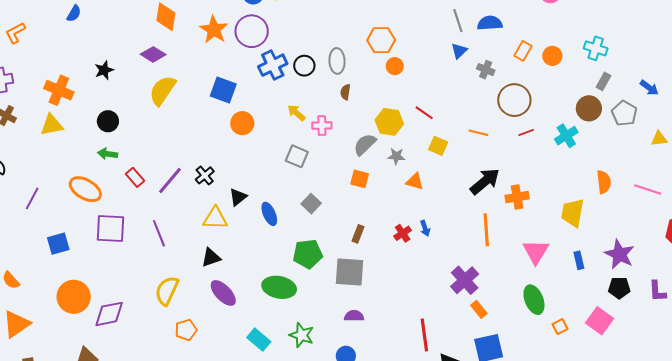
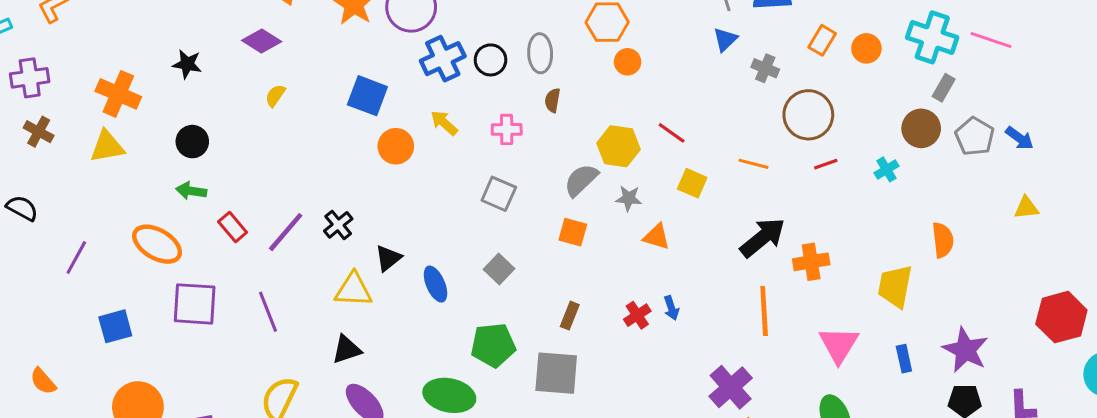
cyan cross: (596, 48) -> (932, 37), size x1.4
black star: (104, 70) -> (187, 64), turned 30
blue arrow: (649, 88) -> (1020, 138), moved
yellow semicircle: (162, 90) -> (275, 96), size x0.5
yellow arrow: (296, 113) -> (444, 123), moved
pink cross: (322, 126) -> (507, 129), moved
cyan cross: (566, 136) -> (886, 169), size x0.7
yellow triangle: (659, 139) -> (1026, 208), moved
gray square: (297, 156) -> (499, 194), moved
pink line: (648, 189) -> (991, 40), moved

